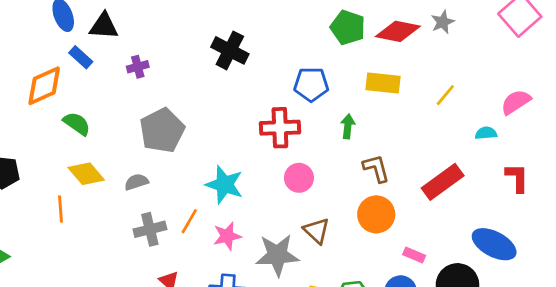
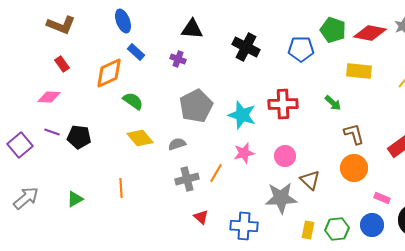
black triangle: (104, 26) -> (192, 29), moved
purple cross: (138, 67) -> (178, 59), turned 35
blue pentagon: (311, 84) -> (301, 49), moved
green arrow: (348, 126) -> (333, 103), turned 126
pink circle: (299, 178) -> (285, 156), moved
cyan star: (224, 185) -> (242, 115), moved
orange line: (60, 209) -> (121, 188), moved
pink star: (227, 236) -> (244, 153), moved

